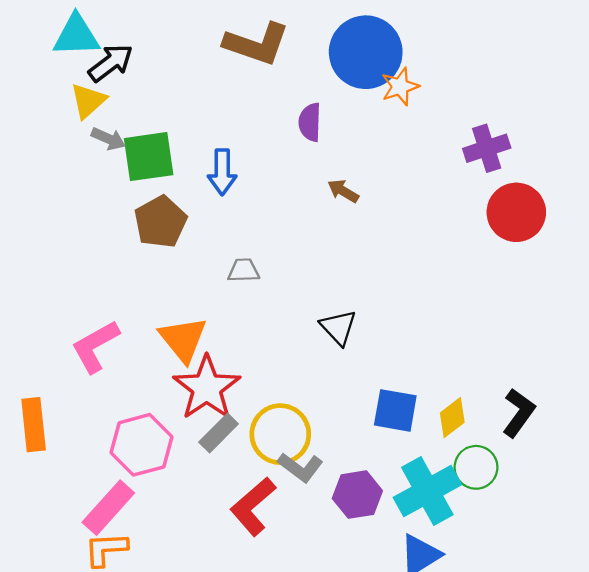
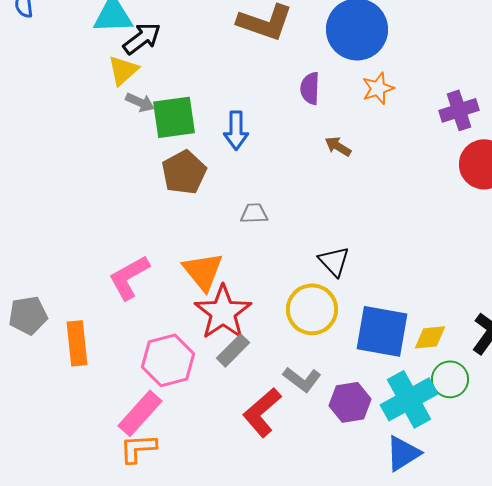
orange star: (400, 87) -> (378, 88), moved
blue square: (395, 410) -> (382, 331), size x1.4
yellow diamond: (452, 418) -> (430, 337), turned 32
yellow circle: (280, 434) -> (312, 309), moved

